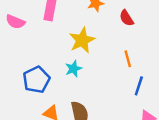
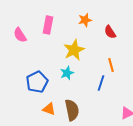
pink semicircle: (15, 22) -> (20, 35), turned 35
blue line: (139, 86) -> (101, 83), moved

